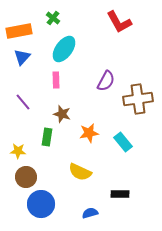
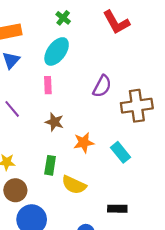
green cross: (53, 18) -> (63, 18), moved
green rectangle: (47, 137) -> (50, 165), moved

